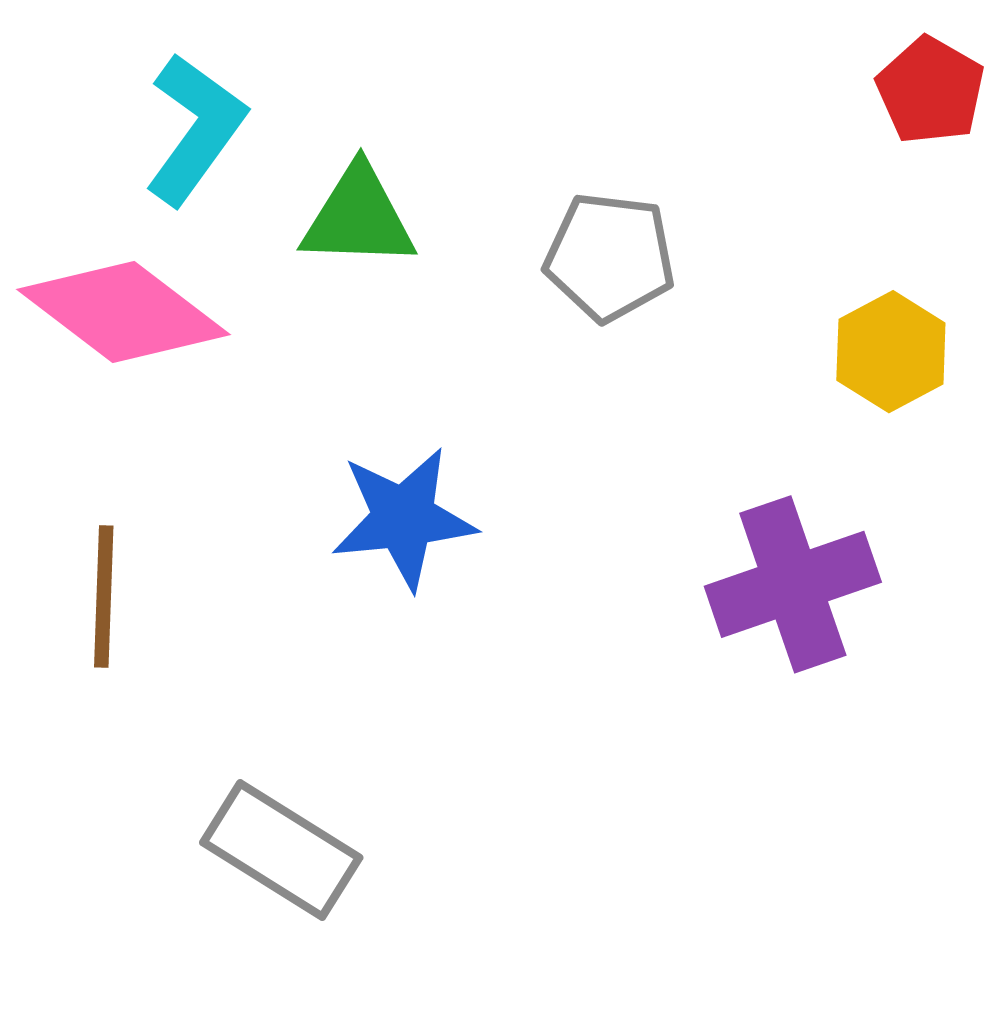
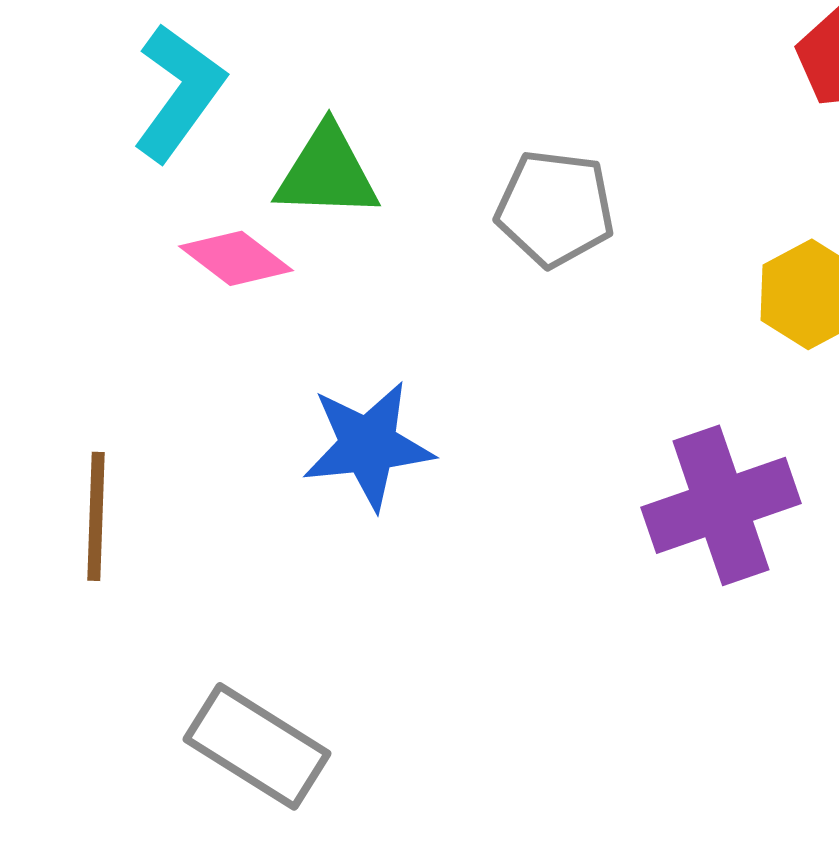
pink diamond: (124, 312) -> (236, 258), moved, size x0.6

